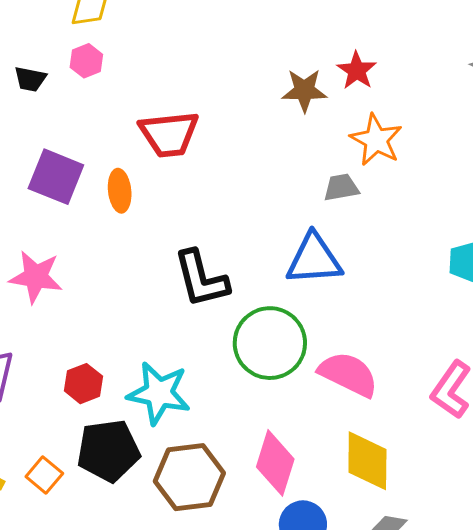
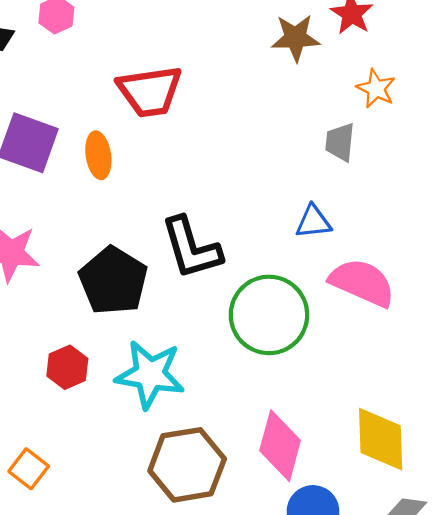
orange star: (376, 140) -> (376, 89), size x0.7
gray trapezoid: (341, 187) -> (340, 142), turned -72
blue triangle: (314, 259) -> (313, 222), size x0.6
pink semicircle: (348, 374) -> (362, 283), moved
black pentagon: (108, 451) -> (113, 281), moved, turned -30

